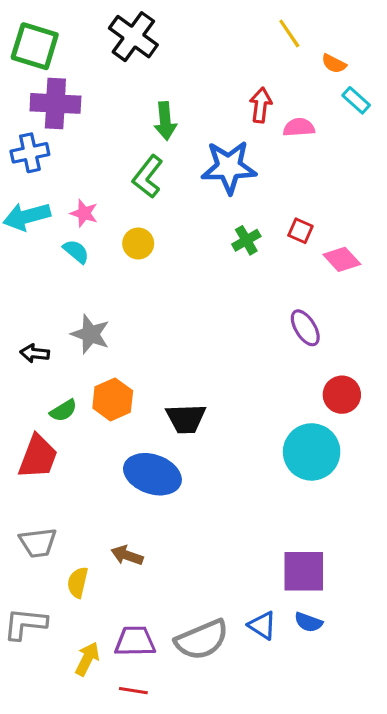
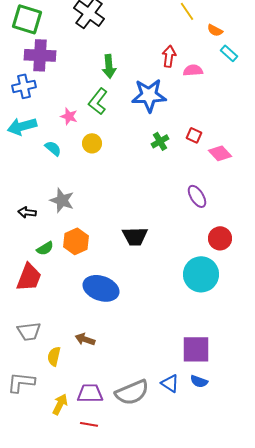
pink star: (84, 213) -> (69, 116), moved
black trapezoid: (186, 419) -> (135, 236), moved

